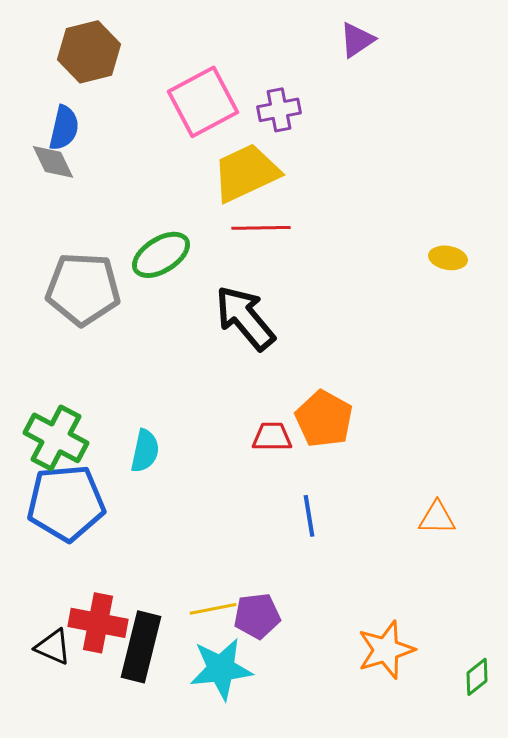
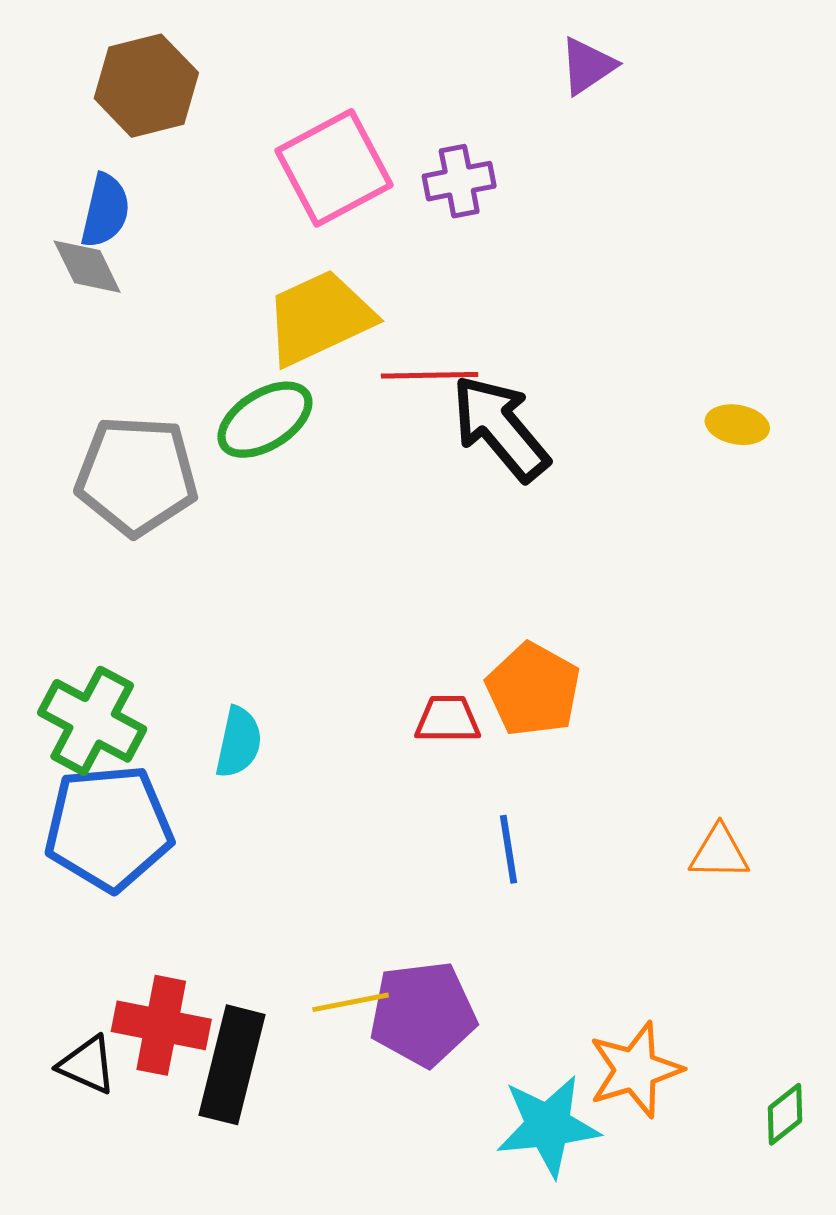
yellow trapezoid: (246, 173) -> (319, 318), moved
black arrow: (245, 318) -> (500, 428), moved
purple pentagon: (257, 616) -> (423, 1014), size x1.4
cyan star: (221, 669) -> (548, 1126), moved

